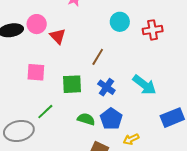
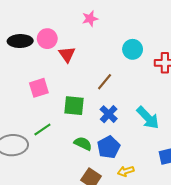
pink square: (36, 72) -> (39, 88), turned -30

